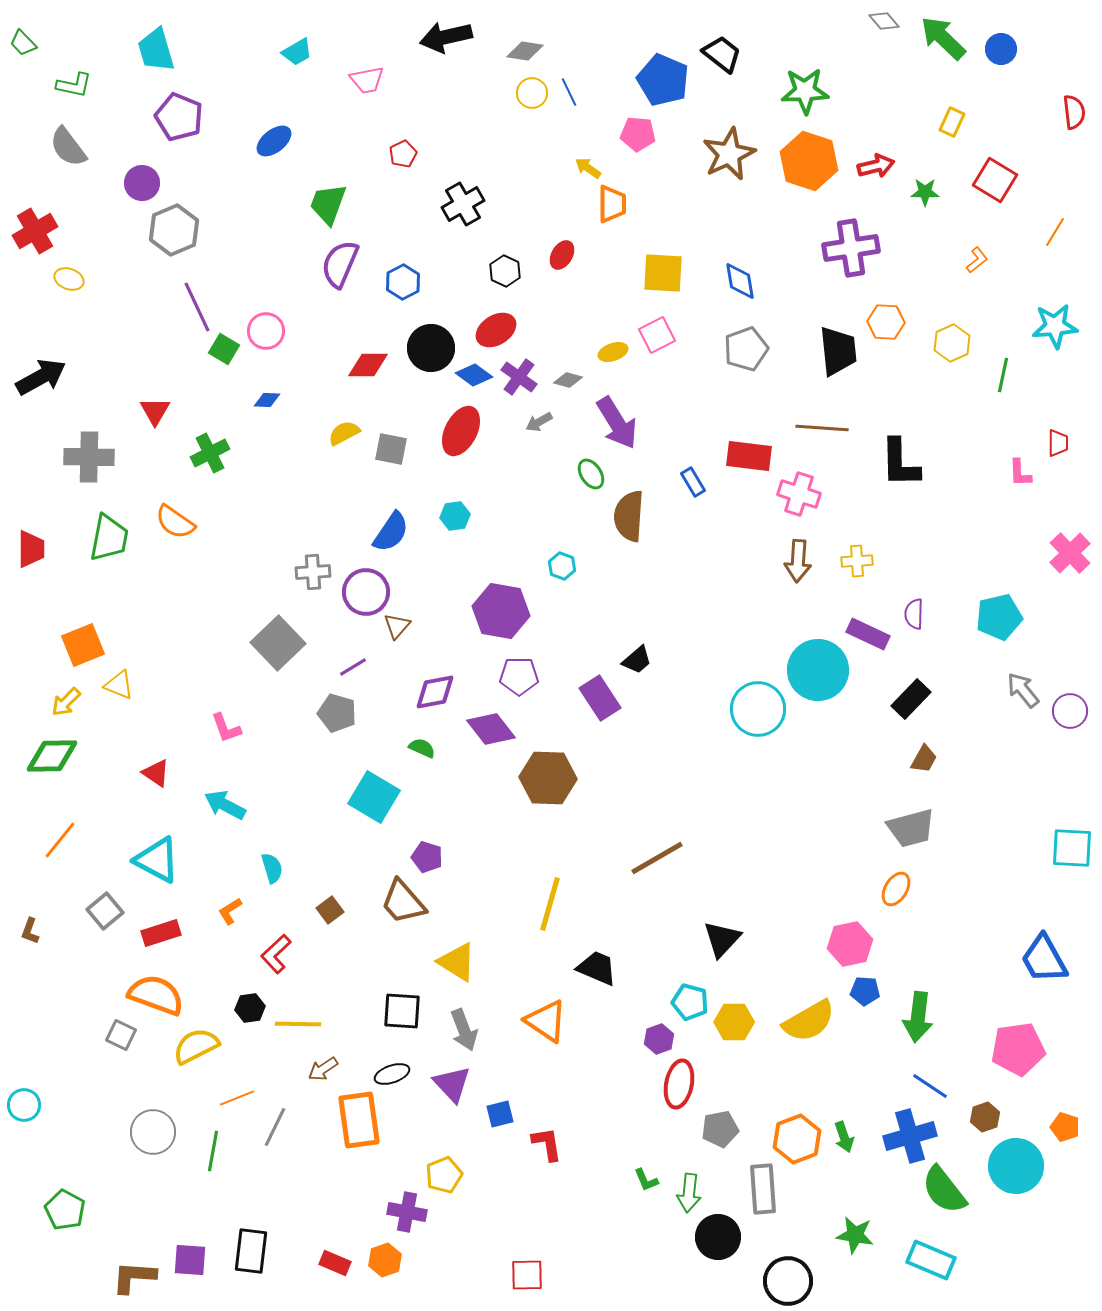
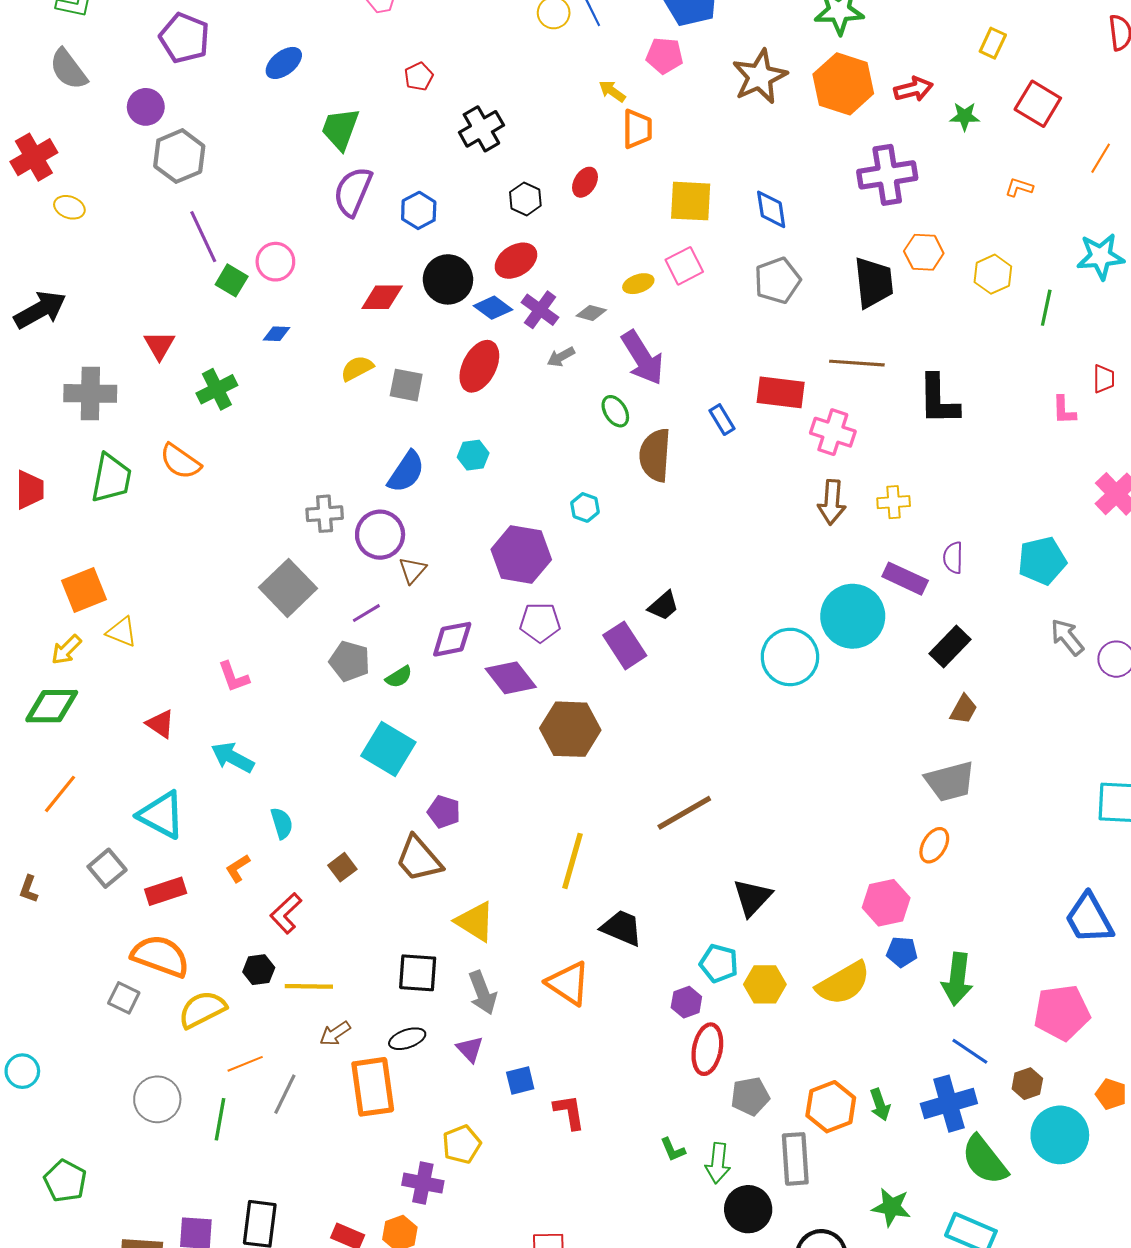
orange L-shape: (977, 260) -> (1019, 187), turned -124
green semicircle: (422, 748) -> (399, 677), moved, turned 124
purple triangle: (452, 1084) -> (470, 1049), size x0.7

